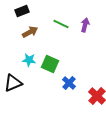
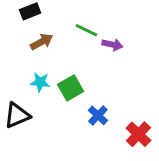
purple arrow: (85, 25) -> (112, 45), moved, turned 88
green square: (50, 64) -> (71, 88), turned 36

